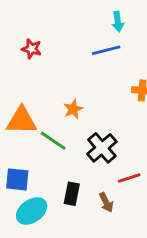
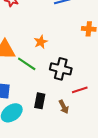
black cross: (102, 148) -> (61, 69), turned -35

